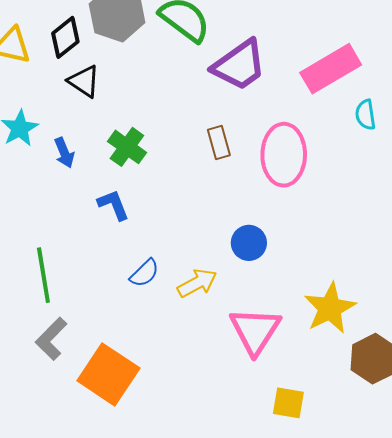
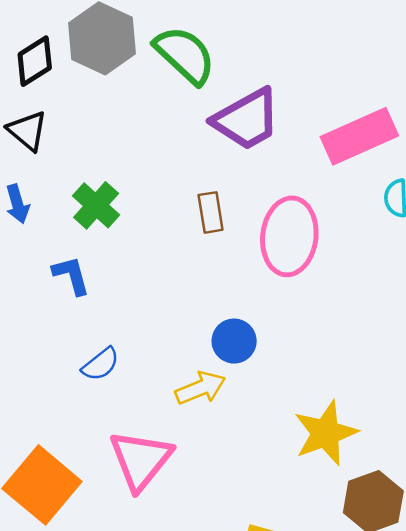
black triangle: (84, 81) -> (27, 131), moved
yellow arrow: (197, 283) -> (200, 388), moved
pink triangle: (255, 331) -> (141, 460), moved

